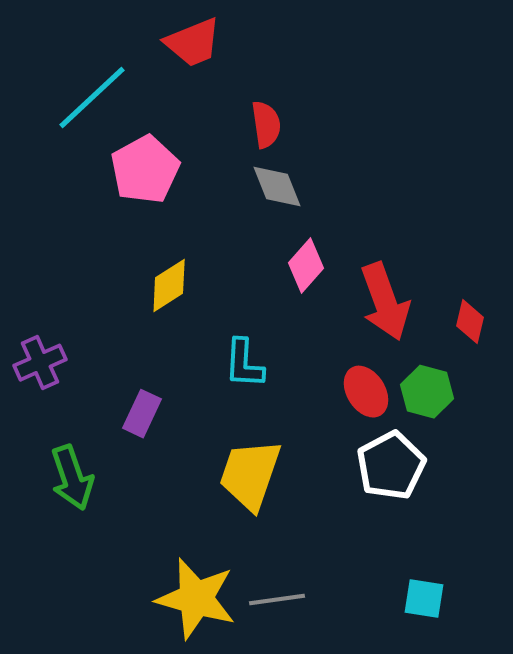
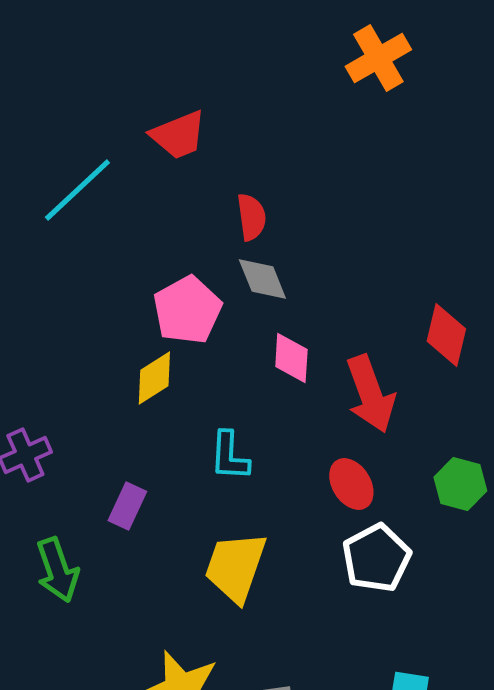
pink pentagon: (145, 170) -> (187, 310), moved
pink diamond: (306, 266) -> (291, 358), turned -38
red diamond: (470, 322) -> (446, 335), moved, size x1.4
green hexagon: (427, 392) -> (460, 484), moved

